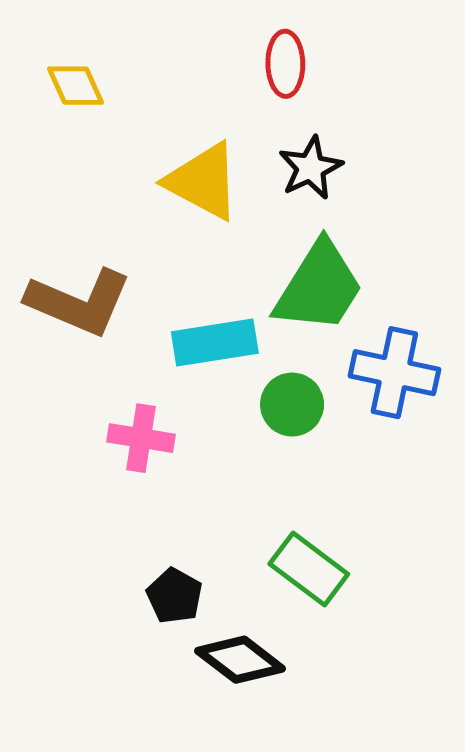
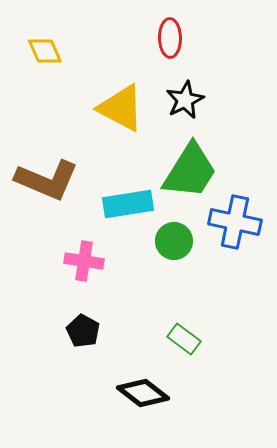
green rectangle: (309, 569) -> (184, 339), size x0.7
black pentagon: (175, 596) -> (83, 331), moved

